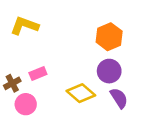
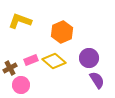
orange hexagon: (109, 37) -> (62, 32), moved
yellow diamond: (81, 93) -> (54, 61), moved

